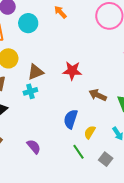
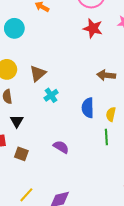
red star: (72, 71) -> (93, 28), moved, turned 30
cyan cross: (30, 91) -> (51, 95), moved
green line: (79, 152) -> (106, 137), turned 49

